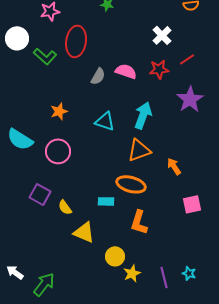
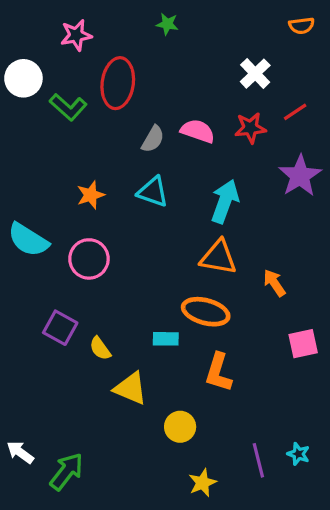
cyan triangle: (105, 121) -> (153, 192), moved
orange triangle: (139, 150) -> (218, 257), turned 30
yellow star: (132, 273) -> (202, 483), moved

